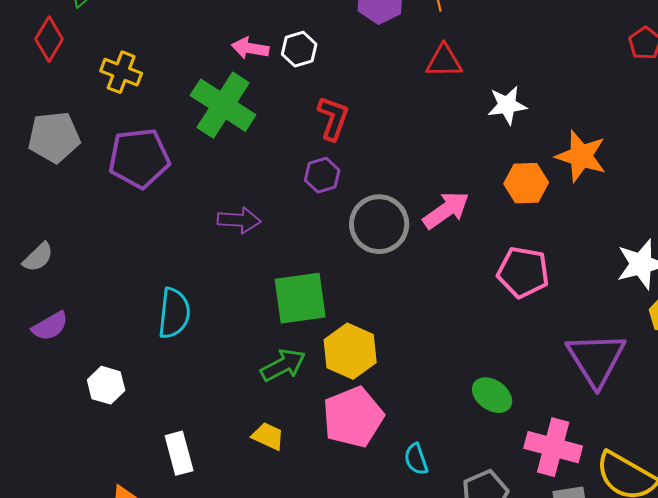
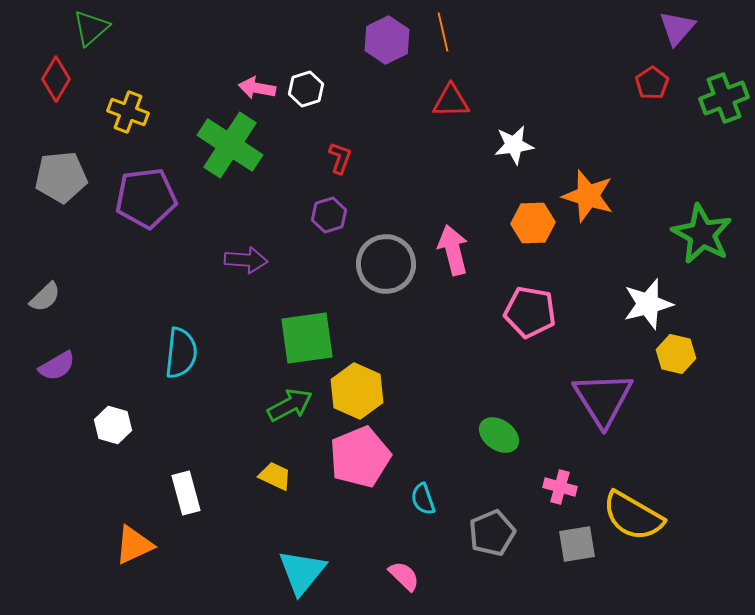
red L-shape: (333, 118) -> (340, 158), size x0.7
pink arrow: (446, 210) -> (453, 250), turned -69
pink cross: (553, 447) -> (560, 487), size x0.6

